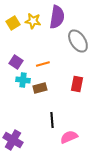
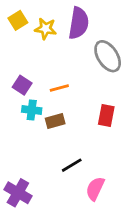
yellow square: (13, 23) -> (18, 20), moved
black line: (52, 120) -> (72, 165), turned 63
pink semicircle: (69, 137) -> (95, 189), turned -42

